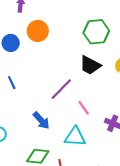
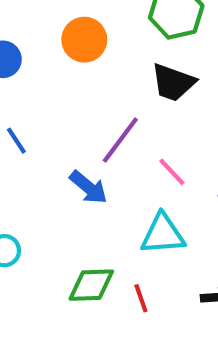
orange circle: (38, 31) -> (84, 40), moved
blue arrow: (41, 120) -> (88, 187), moved

